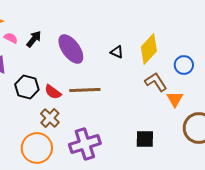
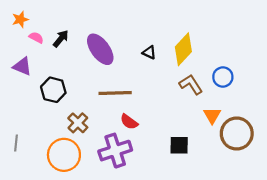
blue circle: (184, 65) -> (223, 77), moved
red semicircle: (53, 92) -> (129, 122), moved
orange triangle: (175, 99) -> (212, 115), moved

